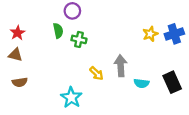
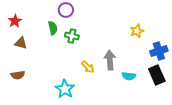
red star: (18, 33) -> (15, 21), moved
blue cross: (174, 34) -> (159, 51), moved
brown triangle: (15, 55) -> (21, 43), moved

